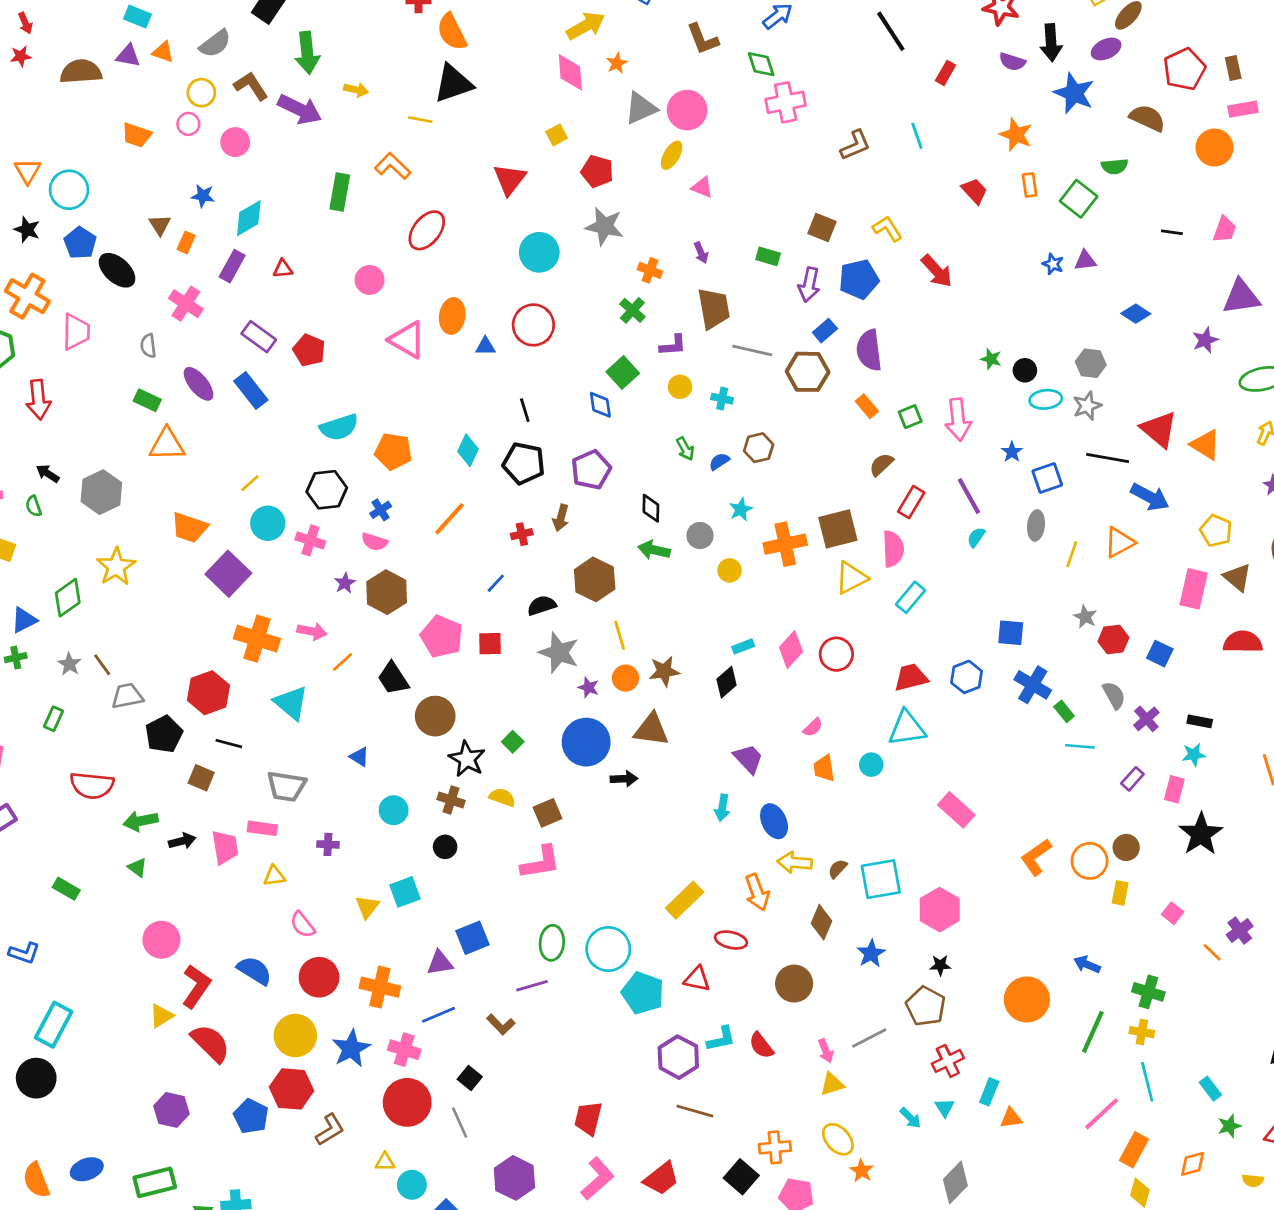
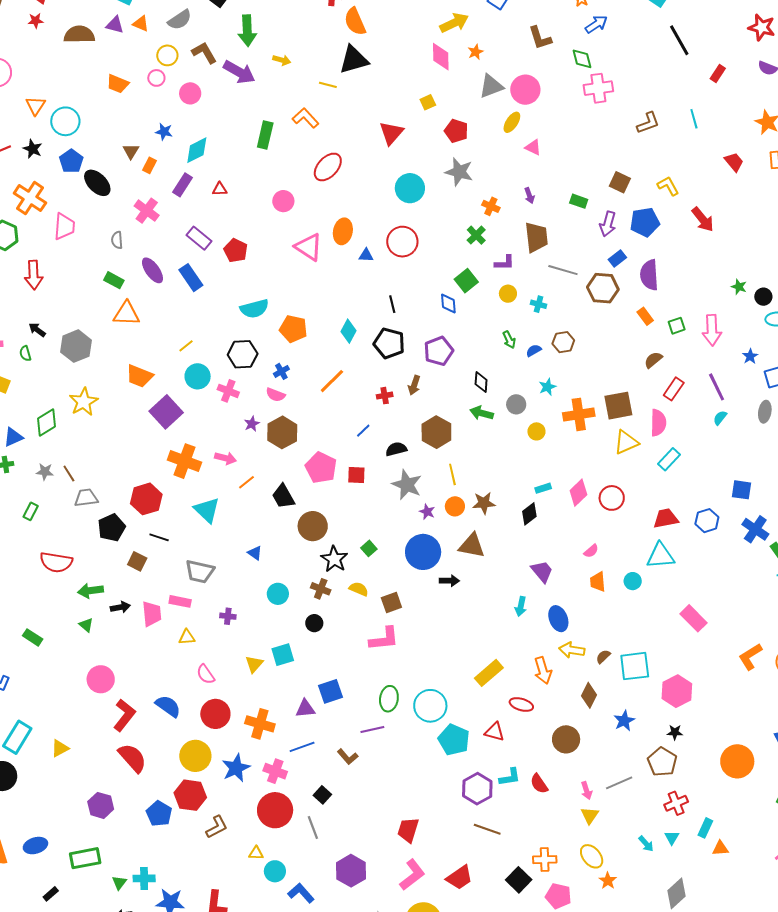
gray star: (69, 664) -> (45, 472), turned -30
yellow triangle: (161, 1016) -> (60, 748), moved
yellow triangle: (832, 1084) -> (590, 815), turned -42

